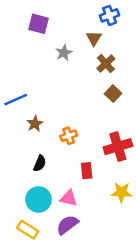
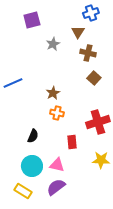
purple square: (39, 24) -> (32, 20), turned -30
brown cross: (106, 64) -> (88, 53), turned -35
brown star: (35, 124) -> (53, 93), moved
orange cross: (69, 136) -> (57, 113), turned 32

